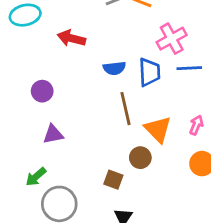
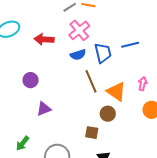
pink cross: (172, 39) -> (79, 30), moved
green arrow: (36, 177) -> (23, 143), moved

